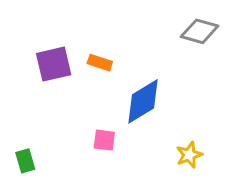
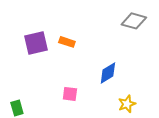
blue diamond: (143, 101) -> (108, 73), moved, size x0.7

